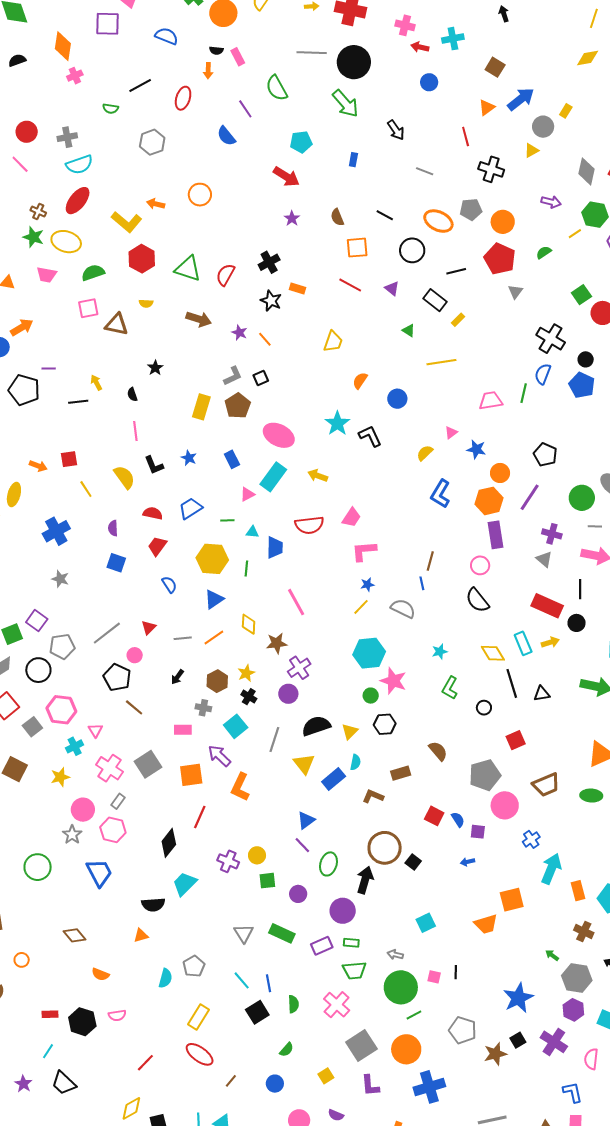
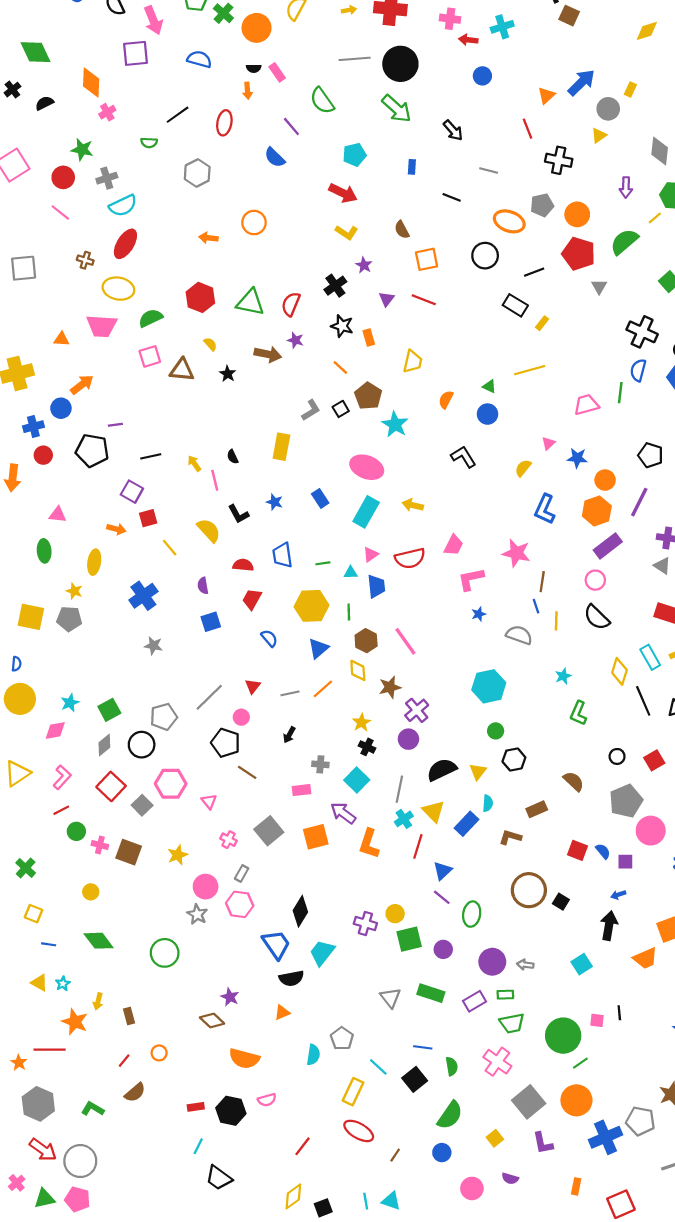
brown square: (495, 67) -> (569, 16), moved
purple arrow: (551, 202) -> (626, 187), turned 84
black line: (385, 215) -> (452, 197), moved
purple star: (292, 218) -> (364, 265), moved
yellow L-shape: (127, 222) -> (347, 232), moved, size x0.7
green star: (33, 237) -> (82, 150), moved
green semicircle: (544, 252) -> (624, 242), size x1.8
pink trapezoid: (47, 275) -> (102, 326), size x1.4
orange rectangle: (297, 288) -> (369, 337), moved, turned 63
purple triangle: (392, 288) -> (387, 299), moved, turned 35
yellow semicircle: (146, 303) -> (210, 344), turned -128
green triangle: (409, 330) -> (489, 386), moved
purple star: (239, 333) -> (295, 340), moved
black star: (155, 368) -> (228, 374), moved
yellow arrow: (96, 383) -> (194, 463), moved
black semicircle: (132, 394) -> (233, 457), moved
brown pentagon: (238, 406) -> (368, 396), moved
cyan star: (337, 423) -> (395, 424), moved
pink triangle: (247, 494) -> (371, 554), moved
blue trapezoid: (191, 508) -> (282, 555), turned -60
purple rectangle: (495, 535) -> (608, 546), turned 68
blue square: (116, 563) -> (211, 622), turned -30
yellow line: (361, 607) -> (556, 621), moved, turned -36
purple square: (37, 621) -> (132, 492), moved
yellow diamond: (493, 653) -> (619, 671), turned 55
brown hexagon: (217, 681) -> (366, 641), moved
pink star: (393, 681) -> (516, 553), moved
black circle: (484, 708) -> (617, 756), moved
cyan cross: (75, 746) -> (404, 819), moved
pink cross: (109, 768) -> (229, 840), size x0.6
red line: (200, 817) -> (418, 846), moved
blue trapezoid: (99, 873) -> (276, 944), moved
black arrow: (365, 880) -> (609, 926), moved
green square: (267, 881) -> (409, 939), size x1.4
gray arrow: (395, 955) -> (525, 965), moved
orange semicircle: (100, 974) -> (244, 1059), size x1.6
cyan line: (242, 980) -> (378, 1067), moved
blue line: (268, 983) -> (423, 1047), turned -66
gray pentagon: (463, 1030) -> (640, 1121), moved
green semicircle: (287, 1050) -> (450, 1115), size x1.8
purple star: (23, 1084) -> (230, 997), moved

